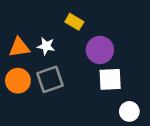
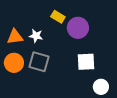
purple circle: (100, 50) -> (78, 28), moved
gray square: (50, 79) -> (39, 62), turned 35

